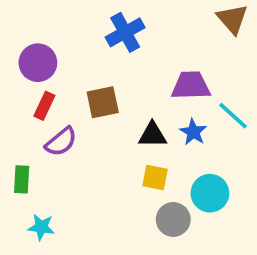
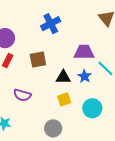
purple semicircle: (61, 142) -> (22, 95), moved, turned 54
yellow square: (155, 178) -> (64, 99), turned -32
gray circle: (173, 219) -> (53, 128), moved

